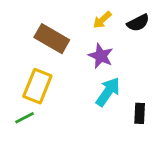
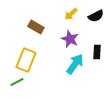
brown rectangle: (52, 39) -> (36, 27), size x0.7
black rectangle: (140, 113) -> (97, 52), moved

